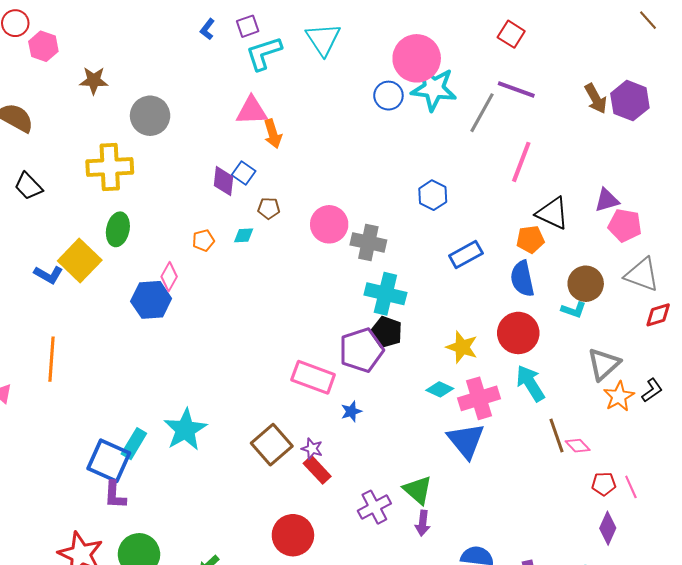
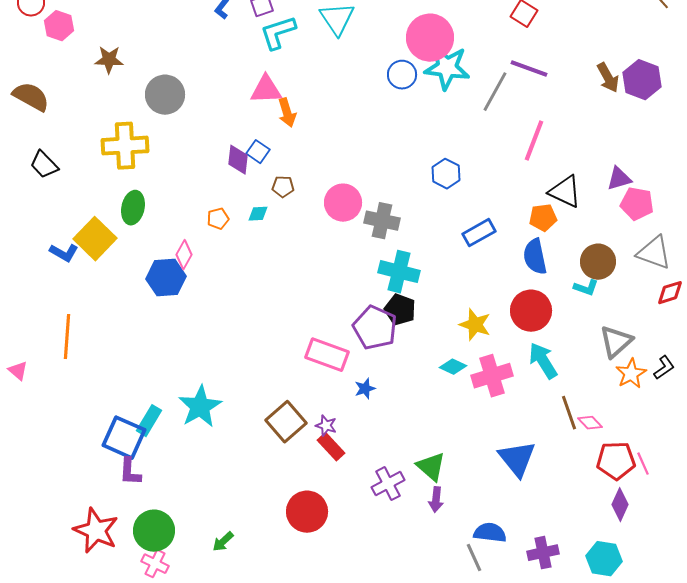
purple pentagon: (361, 350) -> (375, 328), turned -30
blue triangle: (466, 441) -> (517, 459), moved
red pentagon: (604, 484) -> (616, 461), size x1.6

